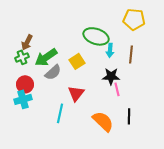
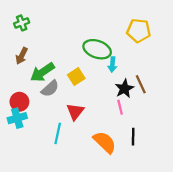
brown line: (131, 54) -> (141, 84), moved, turned -30
green cross: (22, 57) -> (22, 23), moved
black star: (111, 76) -> (124, 89), moved, turned -30

